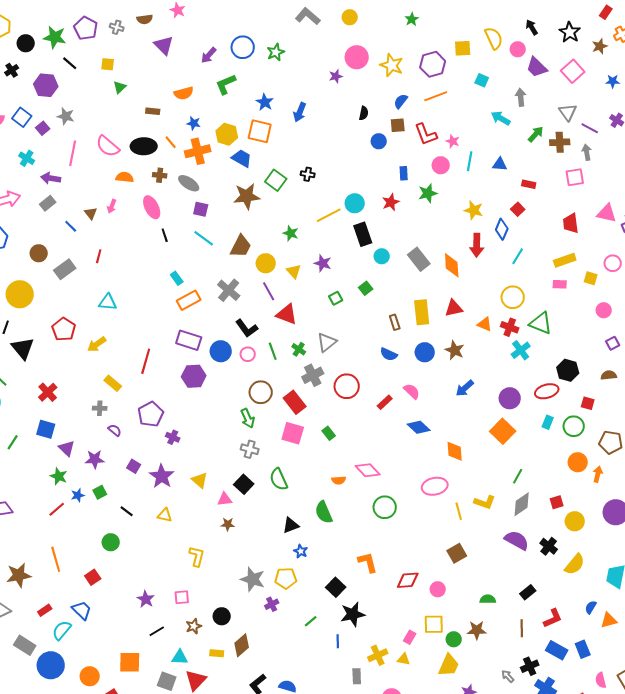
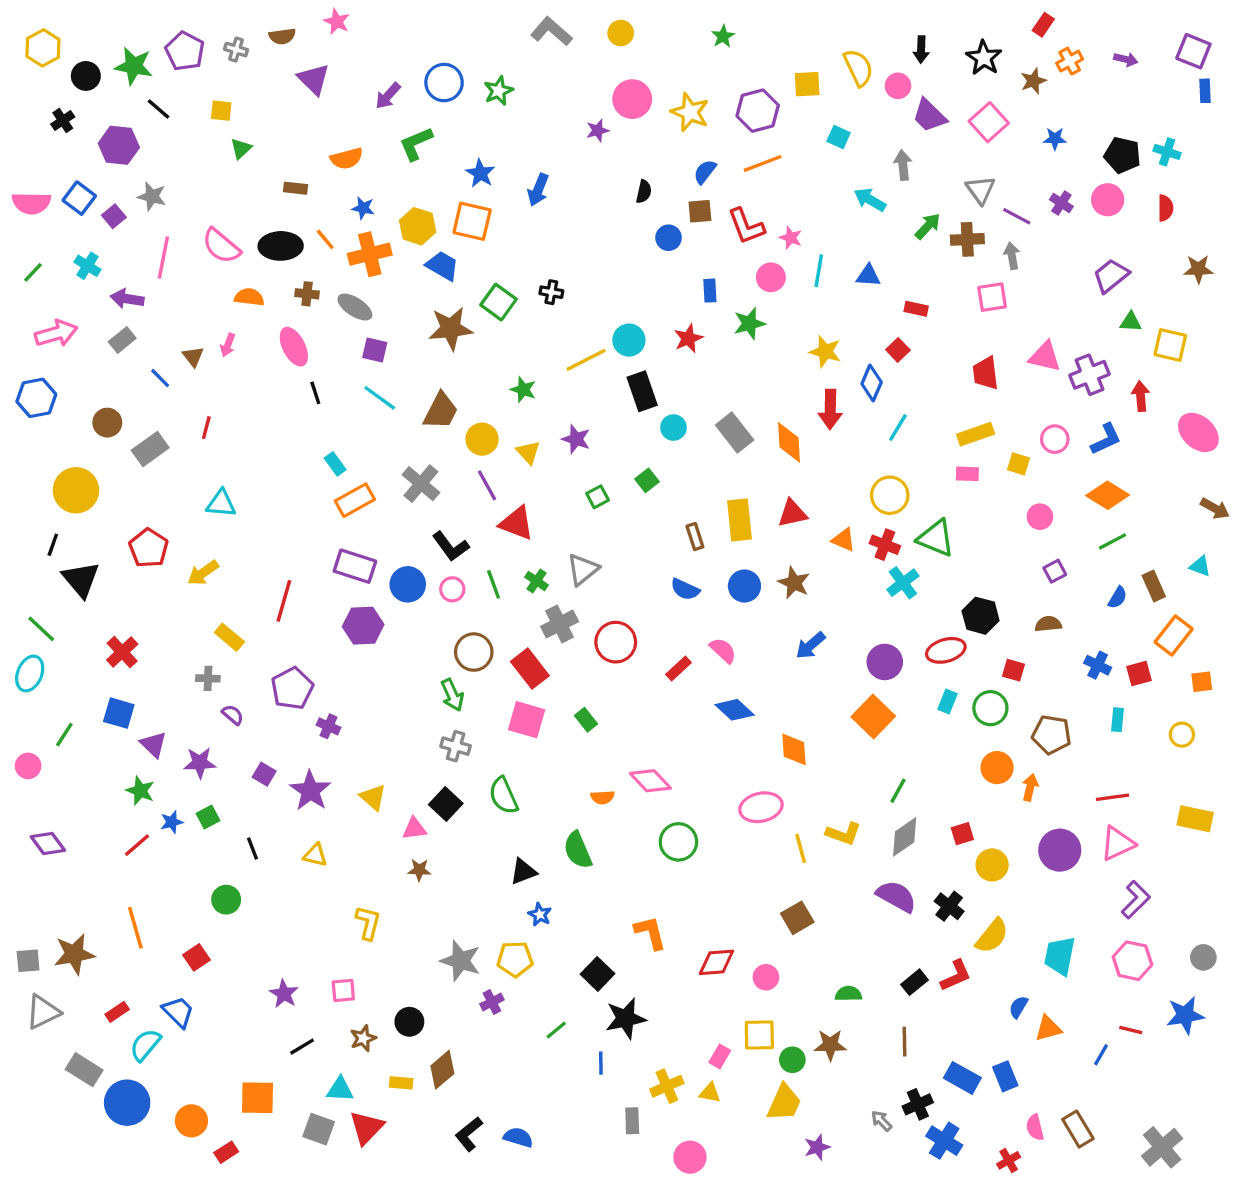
black arrow: (532, 27) -> (921, 50), turned -147
black line: (127, 511) -> (253, 848), turned 32
red L-shape: (553, 618) -> (956, 976), moved

